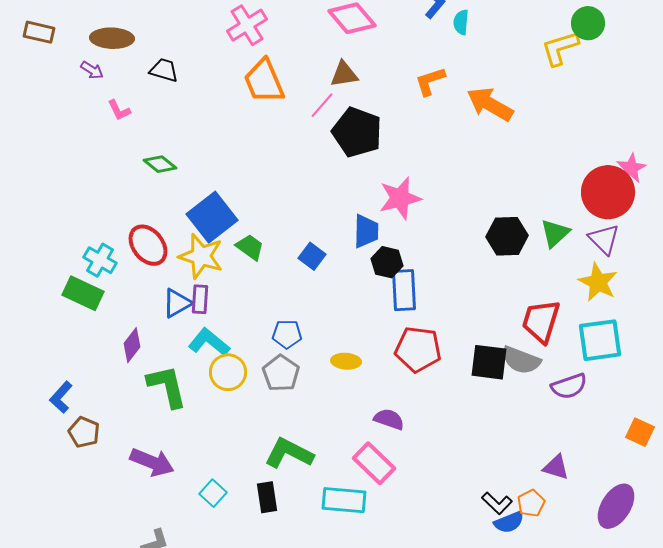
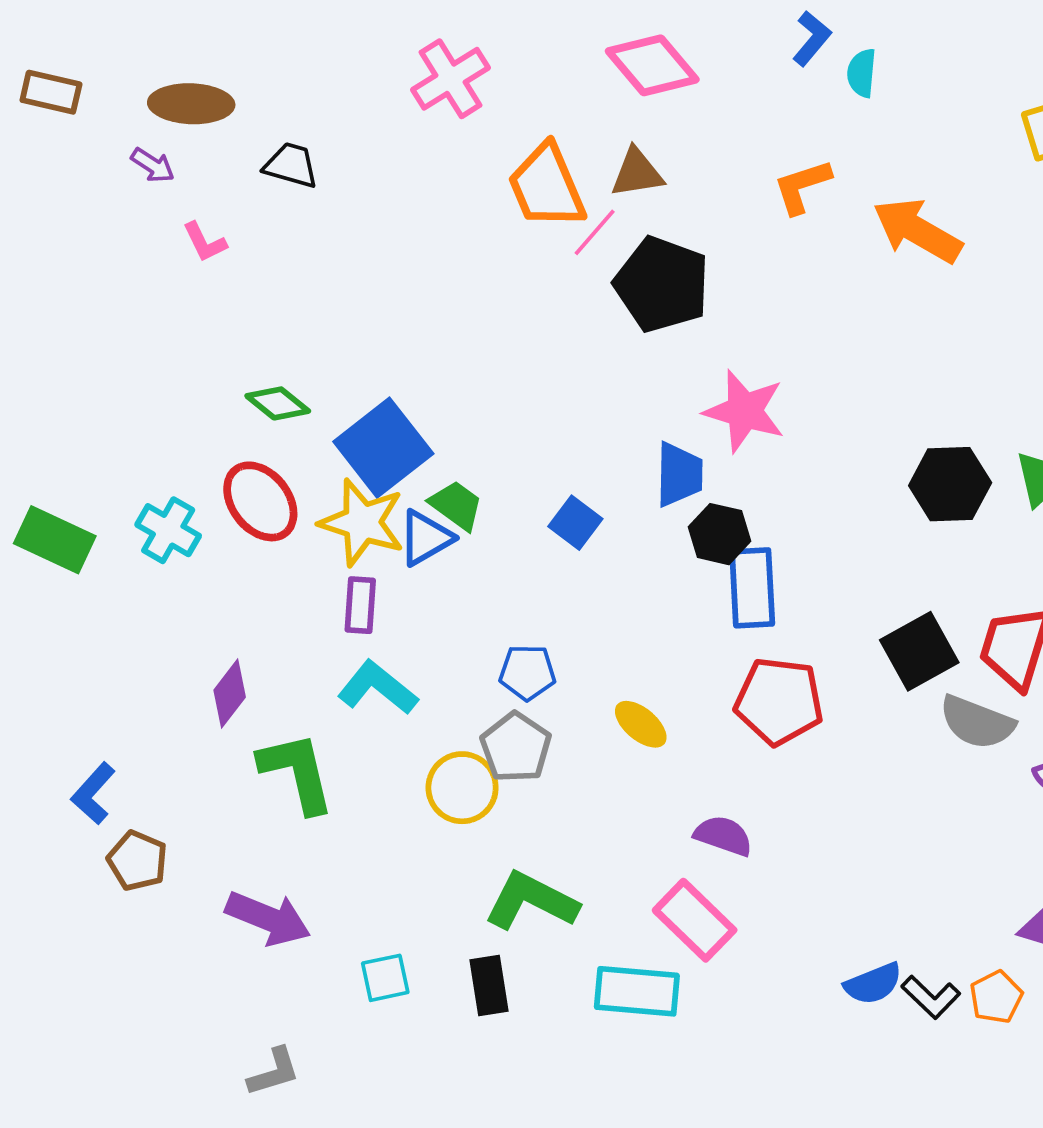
orange trapezoid: (264, 81) -> (547, 186), moved
green diamond: (160, 164) -> (278, 403), moved
pink star: (400, 198) -> (744, 411), turned 30
green rectangle: (83, 293) -> (55, 540), moved
blue triangle: (177, 303) -> (426, 538), moved
yellow ellipse: (346, 361) -> (641, 724), turned 36
black square: (489, 362) -> (919, 651), moved, turned -36
yellow circle: (228, 372) -> (462, 788), moved
cyan square: (213, 493) -> (385, 978), turned 36
blue semicircle: (509, 522) -> (873, 984), moved

